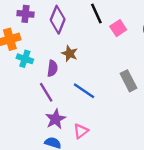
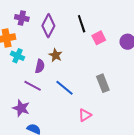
purple line: (46, 92) -> (33, 86), turned -36
purple star: (56, 119) -> (21, 108), moved, turned -30
pink triangle: (81, 131) -> (85, 115), moved

